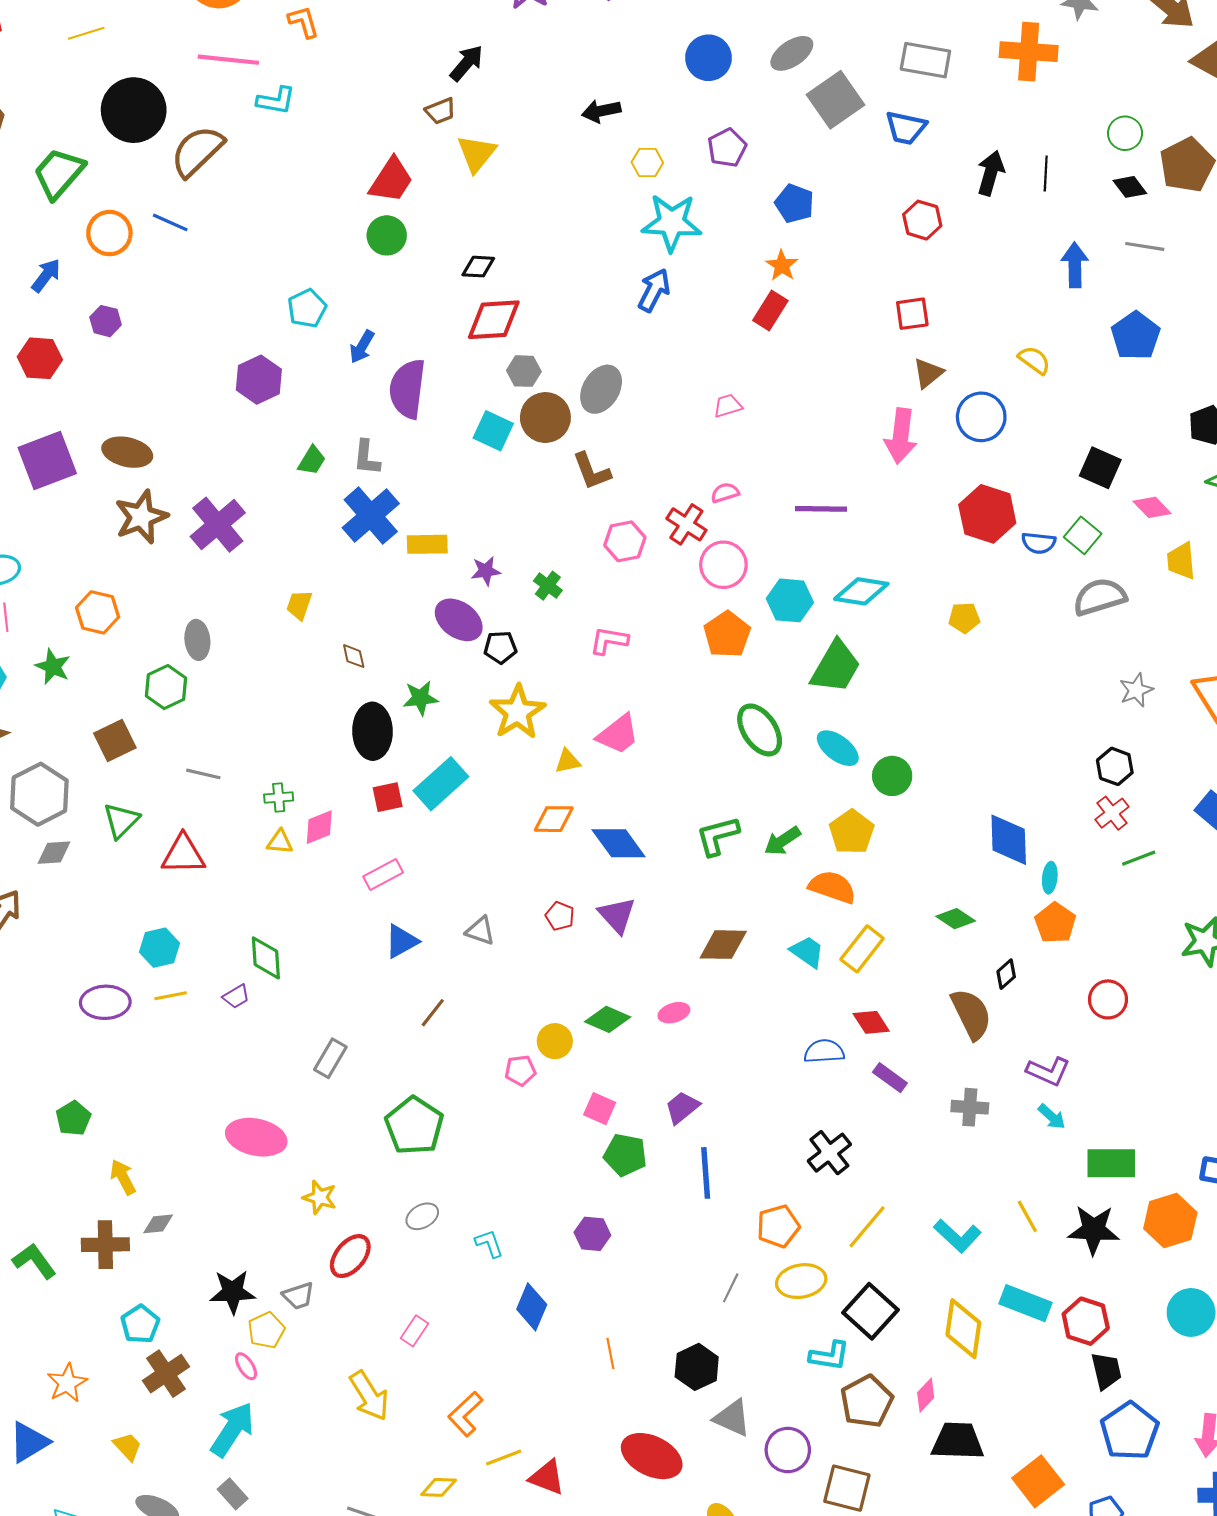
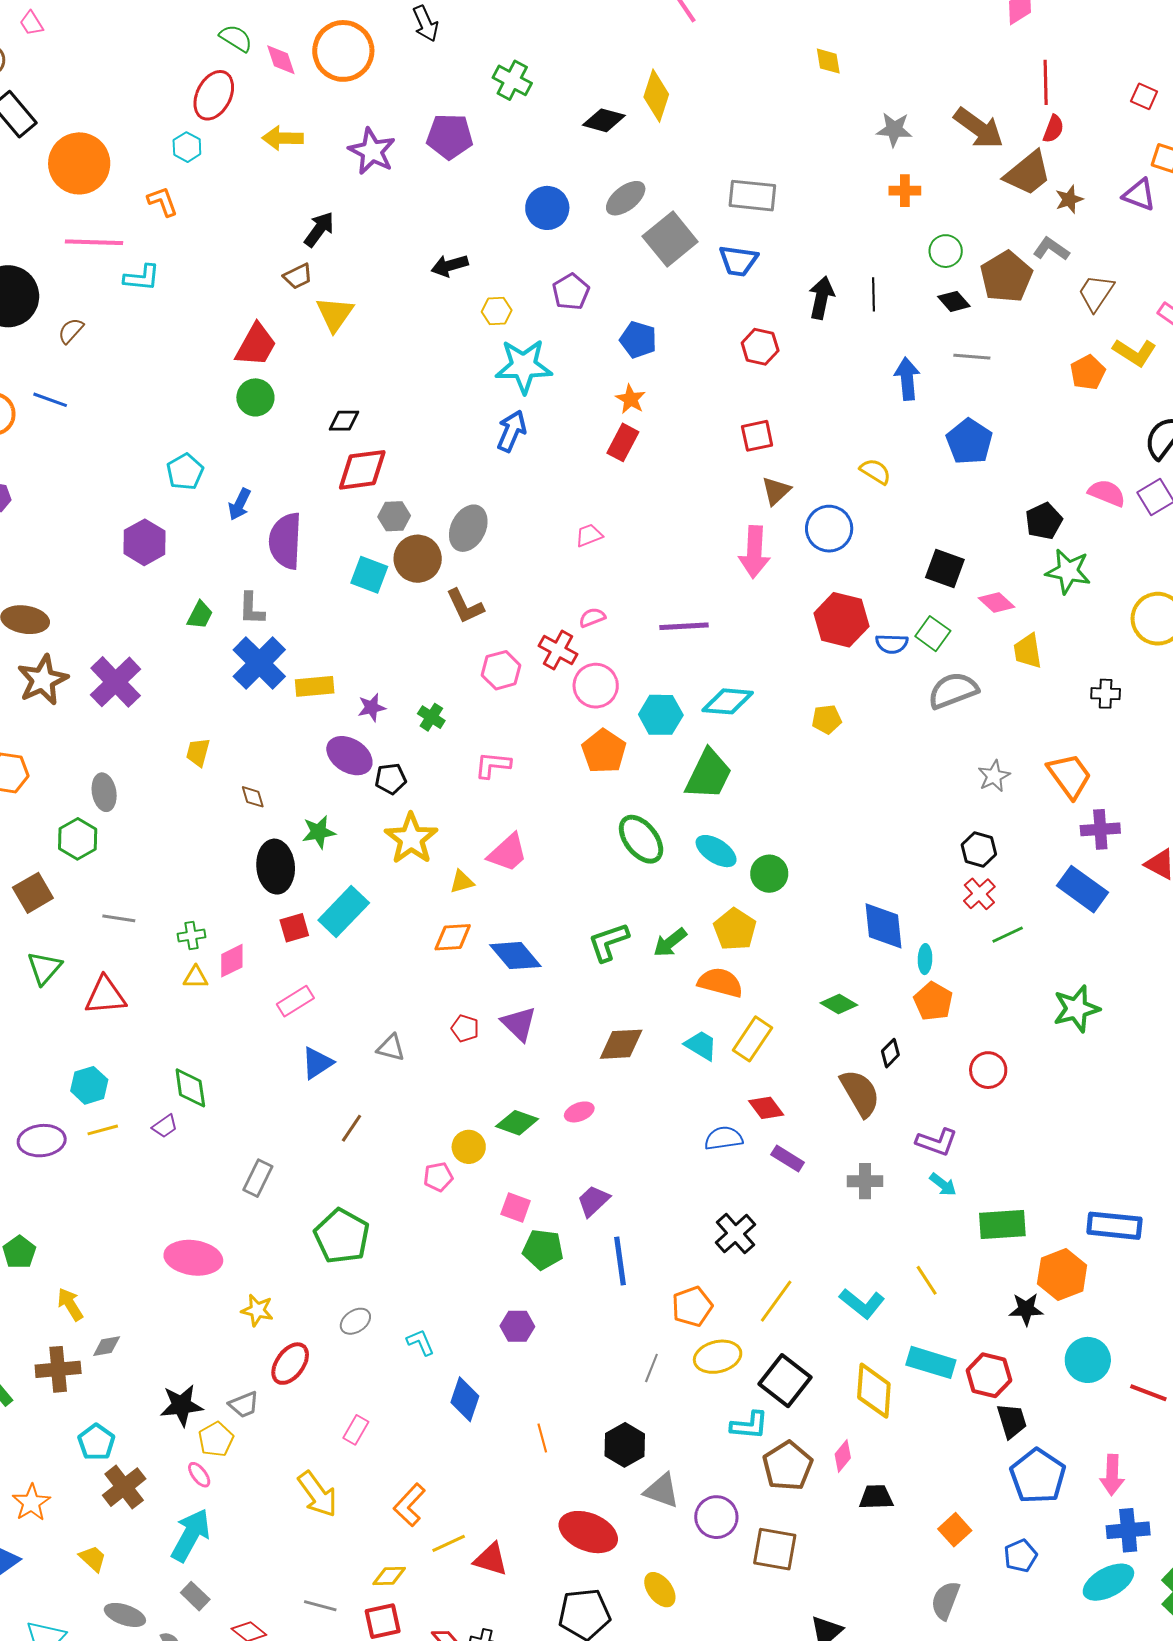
orange cross: (1029, 52) -> (905, 191), moved, size x0.6
brown semicircle: (197, 151) -> (71, 331), size x0.5
black star: (1094, 1230) -> (1026, 1309), moved, size x0.7
black trapezoid: (958, 1441) -> (876, 1497), size x0.7
orange square: (1038, 1481) -> (955, 1530), size x0.7

